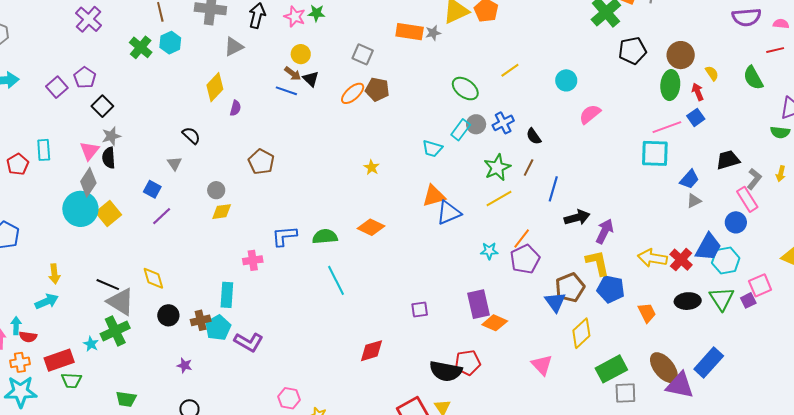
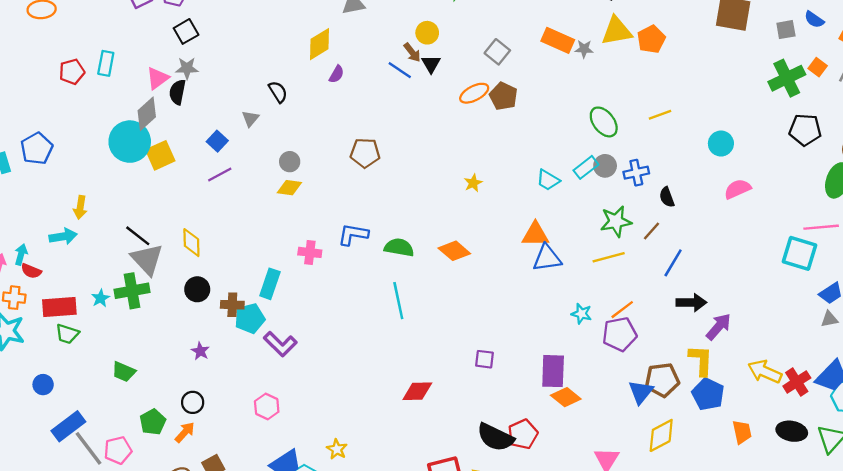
brown pentagon: (261, 162) -> (365, 153), moved, turned 30
red pentagon: (468, 363) -> (523, 434), turned -30
pink hexagon: (289, 398) -> (267, 406), moved

